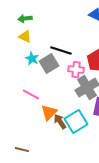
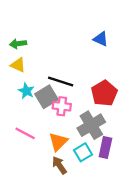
pink cross: (76, 70) -> (62, 106), moved
orange triangle: (49, 113) -> (58, 142), moved
cyan square: (76, 122) -> (83, 152), moved, size x0.7

